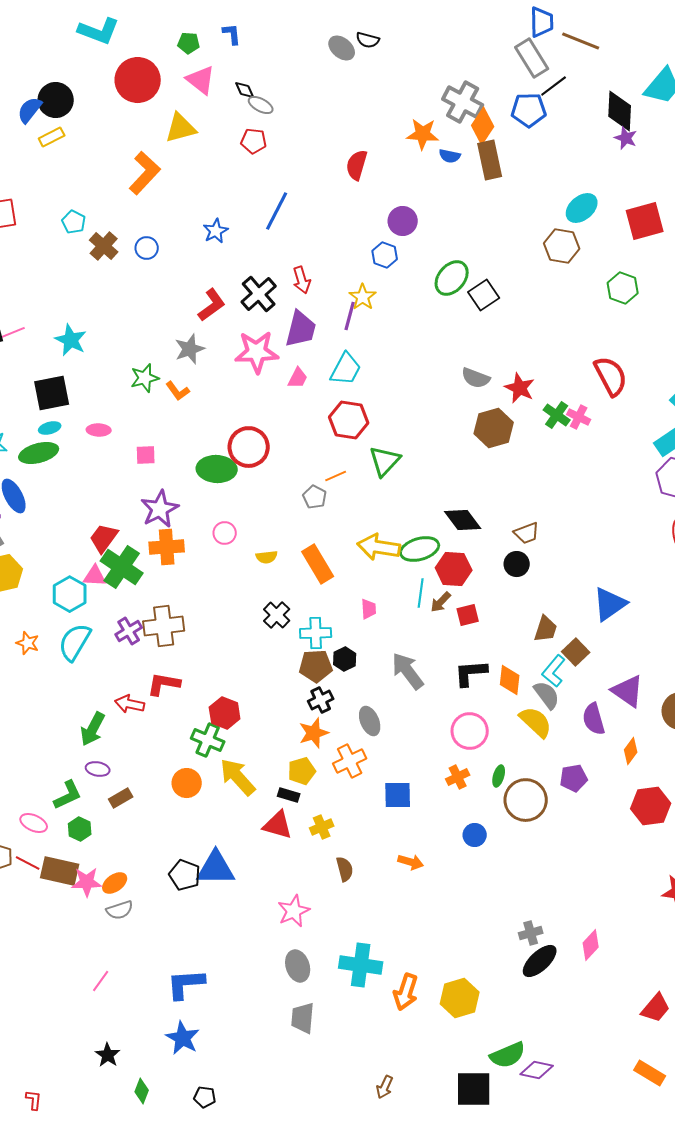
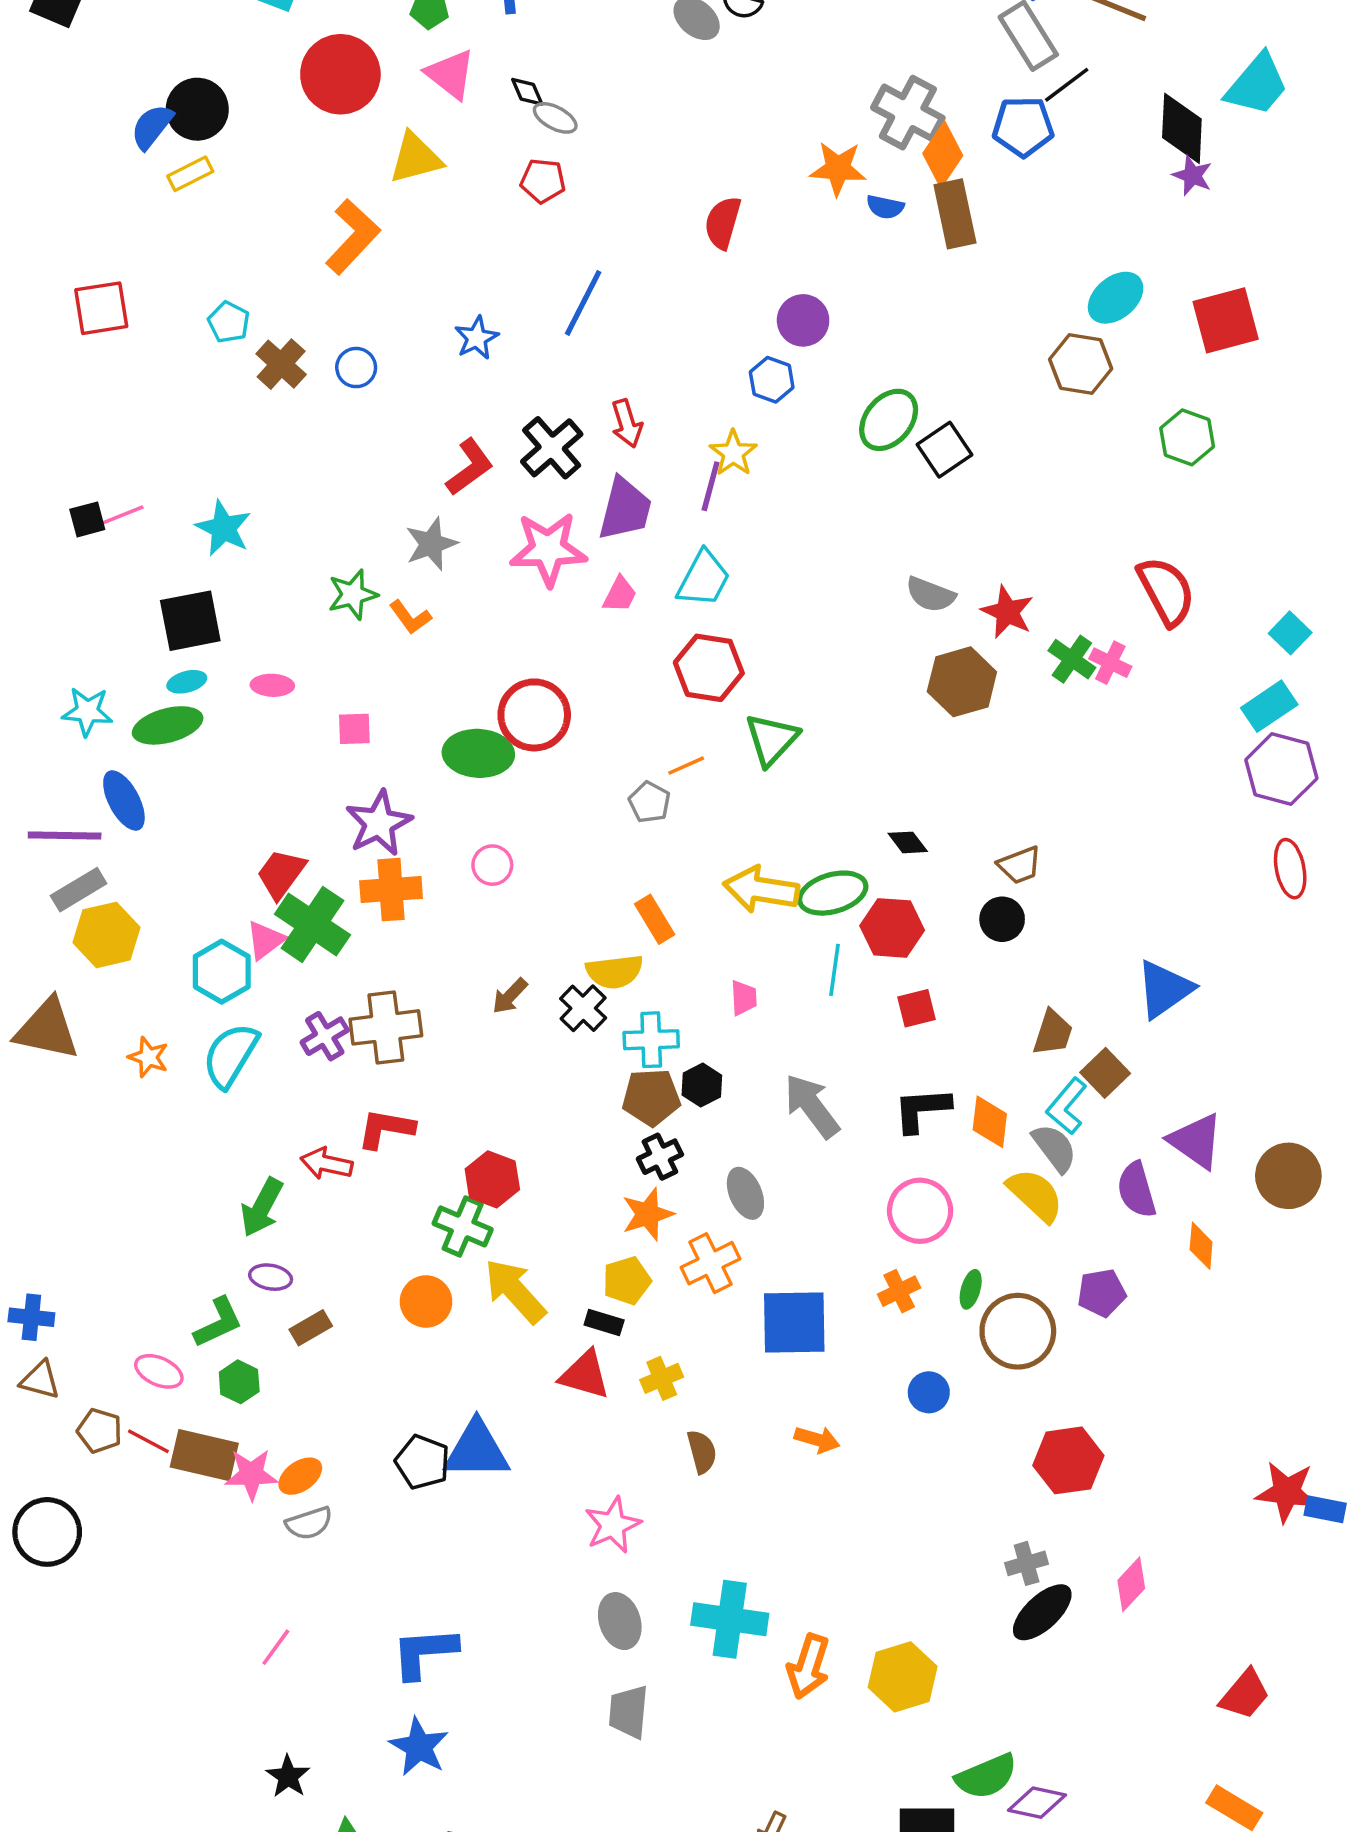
black diamond: (463, 520) -> (908, 842), size x0.6
yellow semicircle: (267, 557) -> (615, 972), moved, size x1.5
orange rectangle: (318, 564) -> (655, 919), size x0.7
pink triangle: (95, 576) -> (265, 940), turned -40
brown arrow: (441, 602) -> (510, 996), moved
orange diamond: (631, 751) -> (1201, 1246), turned -32
blue square: (398, 795) -> (794, 1322), size x1.4
red hexagon: (651, 806) -> (1068, 1460), moved

